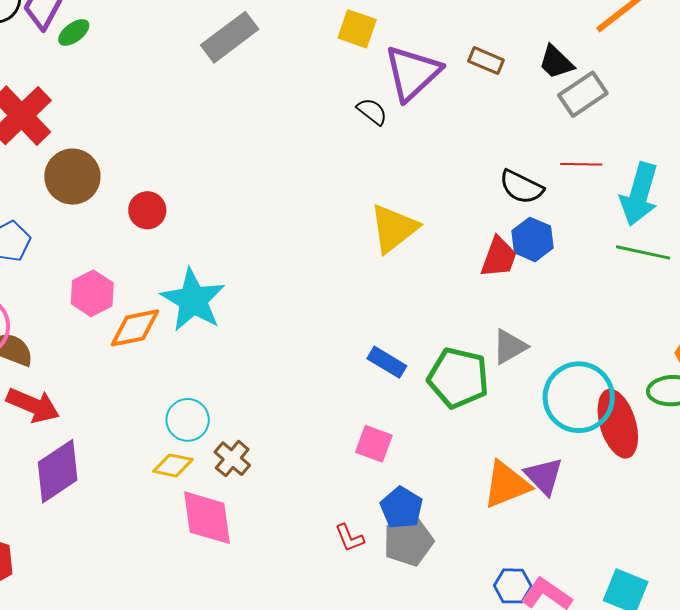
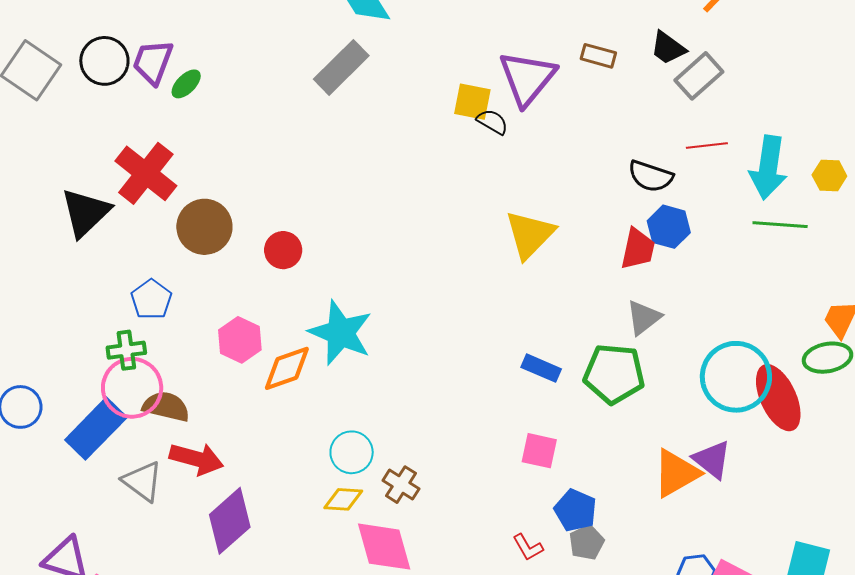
yellow square: (357, 29) -> (472, 102), moved
gray triangle: (510, 347) -> (644, 318), moved
gray pentagon: (408, 541) -> (587, 542), size x0.7

